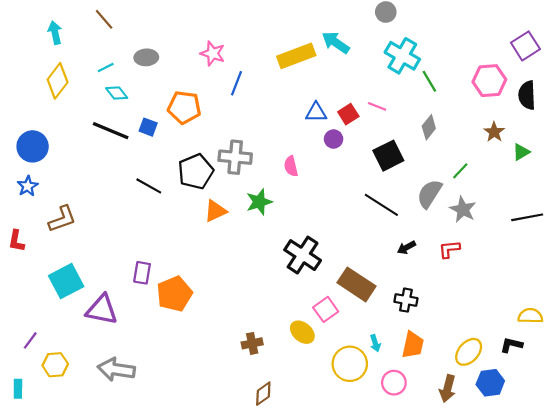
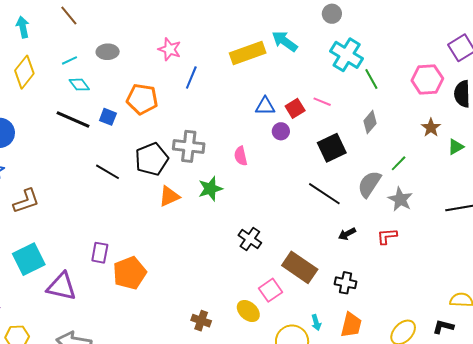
black cross: (303, 255) -> (250, 239), size x0.7
brown cross: (252, 343) -> (201, 321), turned 30

